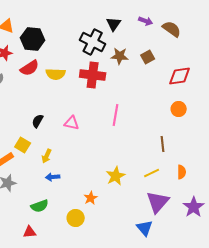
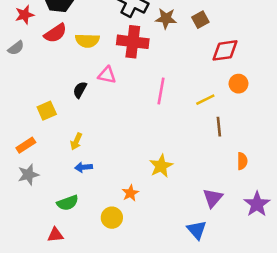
red diamond: (180, 76) -> (225, 50), moved
black semicircle: (38, 121) -> (80, 90), moved
pink triangle: (72, 123) -> (107, 75), moved
yellow square: (23, 145) -> (47, 111), moved, turned 35
yellow line: (152, 173) -> (205, 100), moved
purple triangle: (158, 202) -> (213, 198), size x0.7

